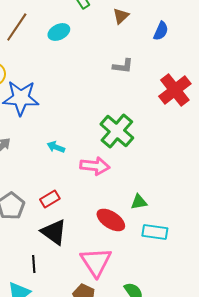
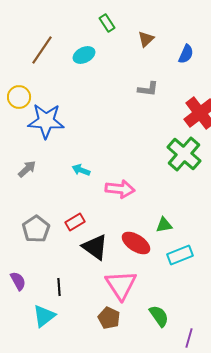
green cross: (117, 131) -> (184, 154), moved
black triangle: (54, 232) -> (95, 247), moved
cyan rectangle: (155, 232) -> (180, 255), turned -30

